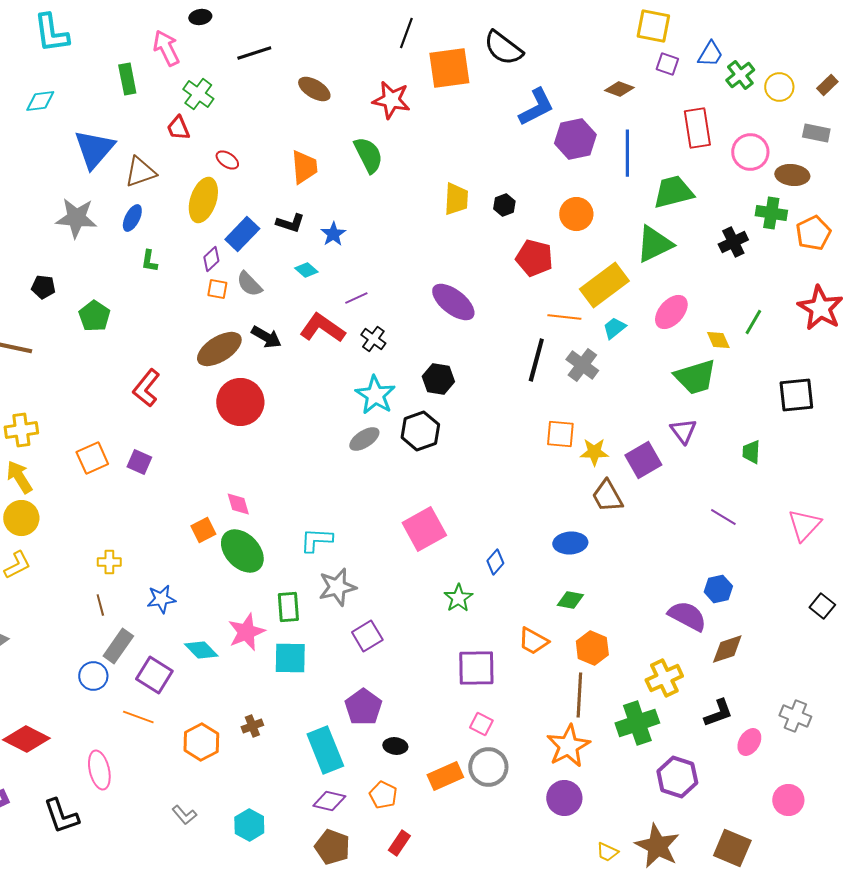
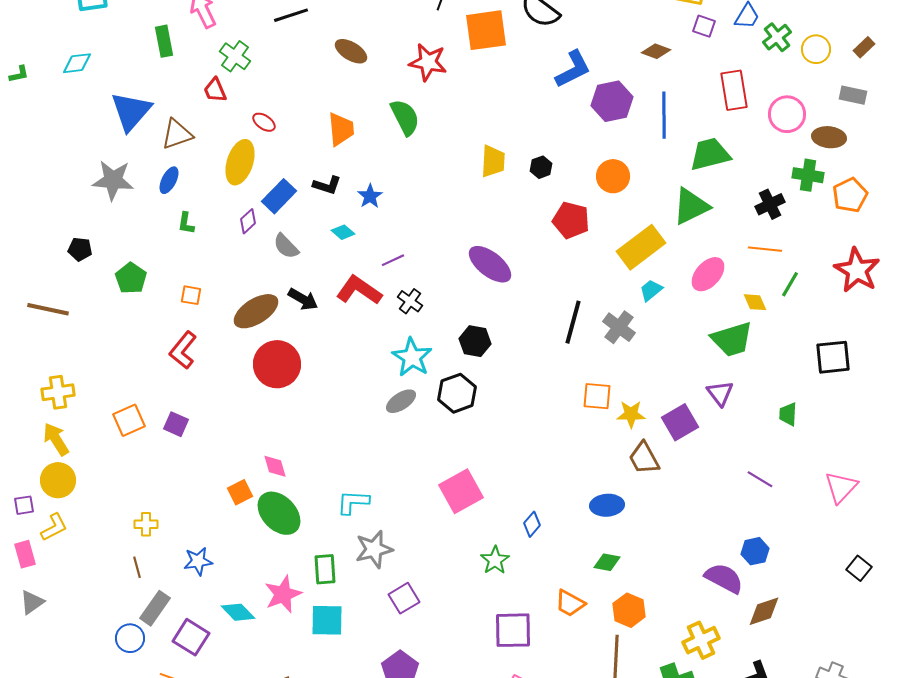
orange square: (217, 289) -> (191, 295), moved
orange line: (564, 317) -> (765, 249), moved

